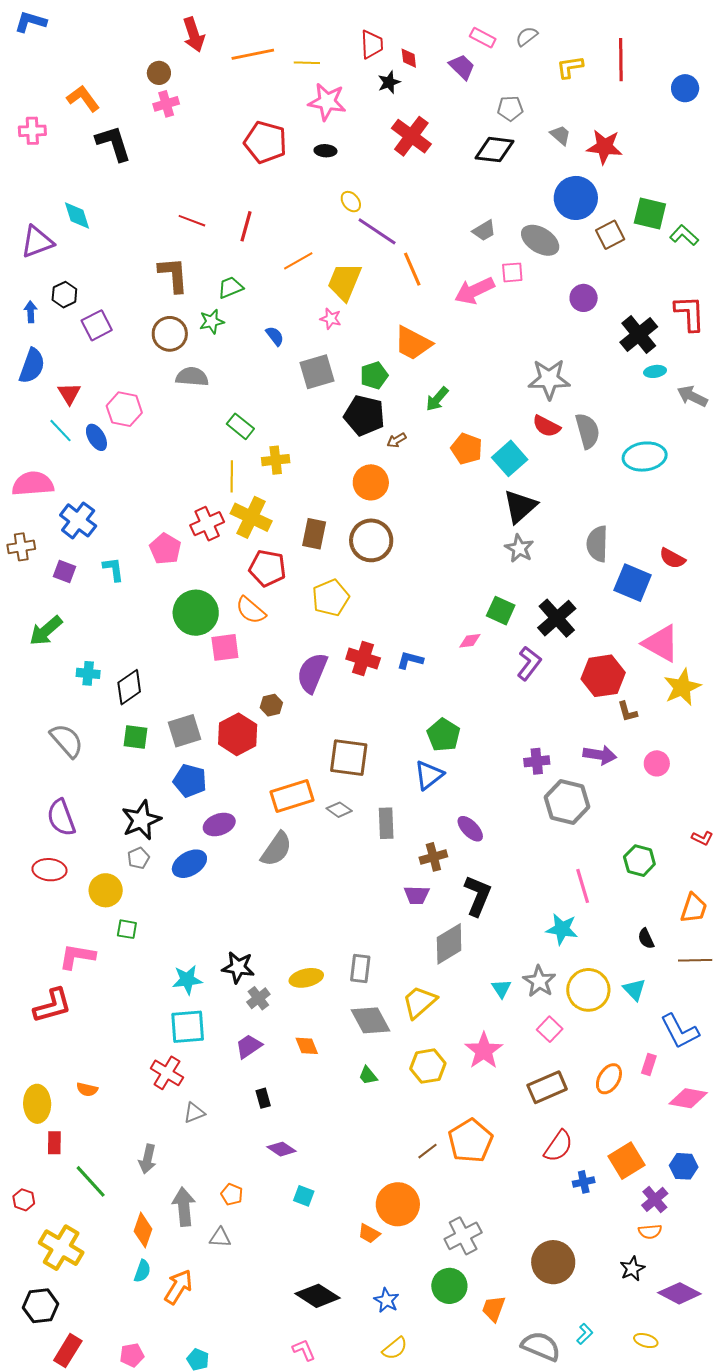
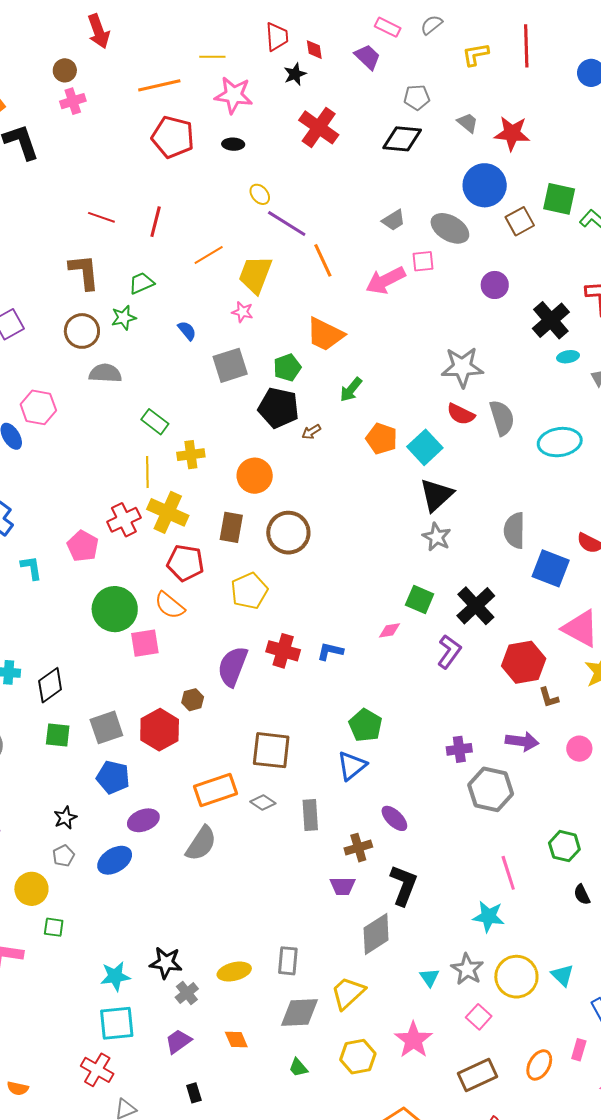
orange line: (253, 54) -> (159, 85), moved
orange circle: (371, 482) -> (255, 476), moved
black star: (141, 820) -> (65, 818), size x0.6
black semicircle: (646, 939) -> (582, 895), moved
gray diamond: (371, 1020) -> (299, 1012), turned -63

